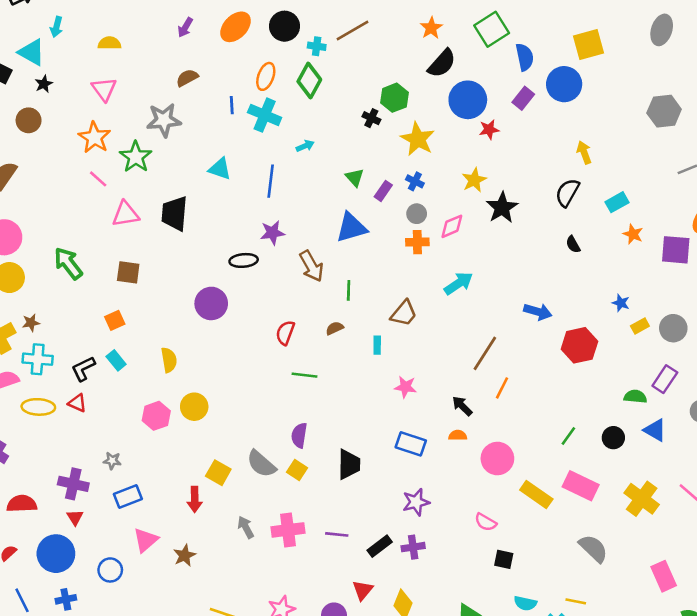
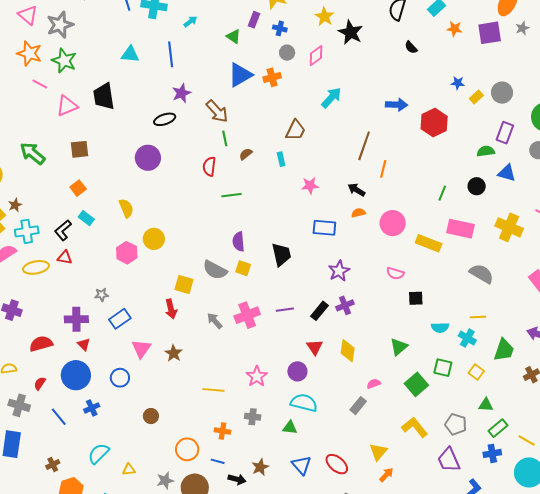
gray star: (164, 120) -> (60, 25), moved
purple rectangle: (383, 191) -> (254, 20), moved
orange cross: (417, 242) -> (272, 77), moved
green line: (349, 290) -> (225, 138), moved

